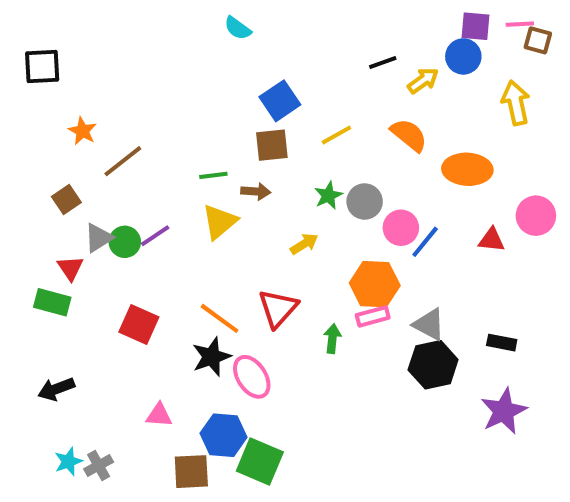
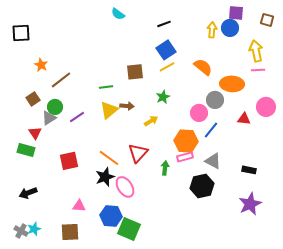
pink line: (520, 24) -> (258, 70), moved
black line: (383, 62) -> (164, 24), moved
yellow arrow: (423, 81) -> (212, 30), moved, turned -49
blue square: (280, 101) -> (166, 50), moved
brown arrow: (256, 191) -> (127, 106), moved
gray circle: (365, 202) -> (215, 100), moved
green circle: (125, 242) -> (55, 107), moved
blue line: (425, 242) -> (211, 130), moved
red square: (139, 324) -> (69, 161), turned -36
black hexagon: (433, 365) -> (202, 186), moved
gray cross: (99, 466) -> (21, 231), moved, turned -32
brown square: (191, 472) -> (70, 232), moved

